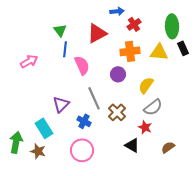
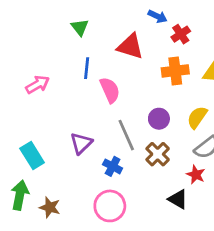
blue arrow: (117, 11) -> (158, 16), turned 32
green triangle: (60, 30) -> (80, 27), moved
red triangle: (97, 33) -> (130, 46), turned 45
purple circle: (118, 74) -> (159, 119), moved
cyan rectangle: (44, 128) -> (32, 156), moved

